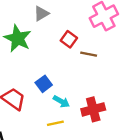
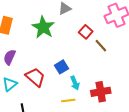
brown line: (89, 54) -> (101, 46), turned 32
cyan arrow: (61, 101) -> (75, 83), turned 32

